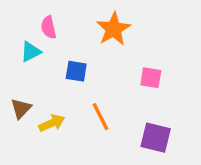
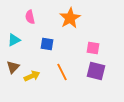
cyan triangle: (31, 52) -> (14, 40), moved
purple square: (156, 138) -> (96, 71), moved

